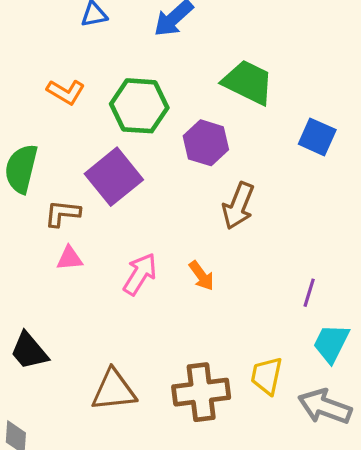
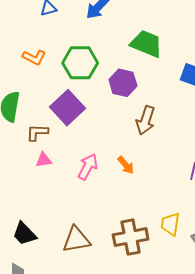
black trapezoid: (29, 351) -> (24, 234), moved

